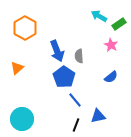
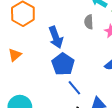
gray semicircle: (79, 56) -> (89, 22), moved

